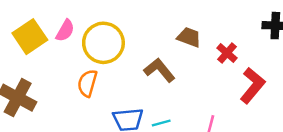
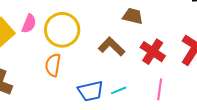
red cross: (227, 53) -> (153, 52), moved, size x1.4

